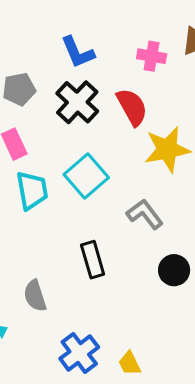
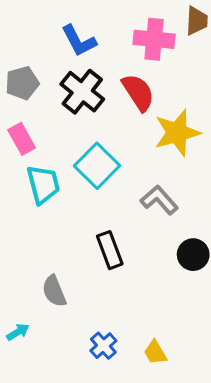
pink cross: (152, 56) -> (154, 39), size x1.4
blue cross: (79, 353) -> (103, 346), size x0.7

